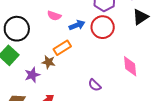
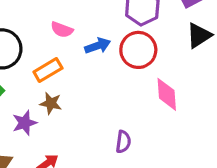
orange rectangle: (62, 48) -> (48, 70), moved
pink diamond: (130, 66) -> (167, 94), moved
purple semicircle: (95, 85) -> (123, 142), turned -128

